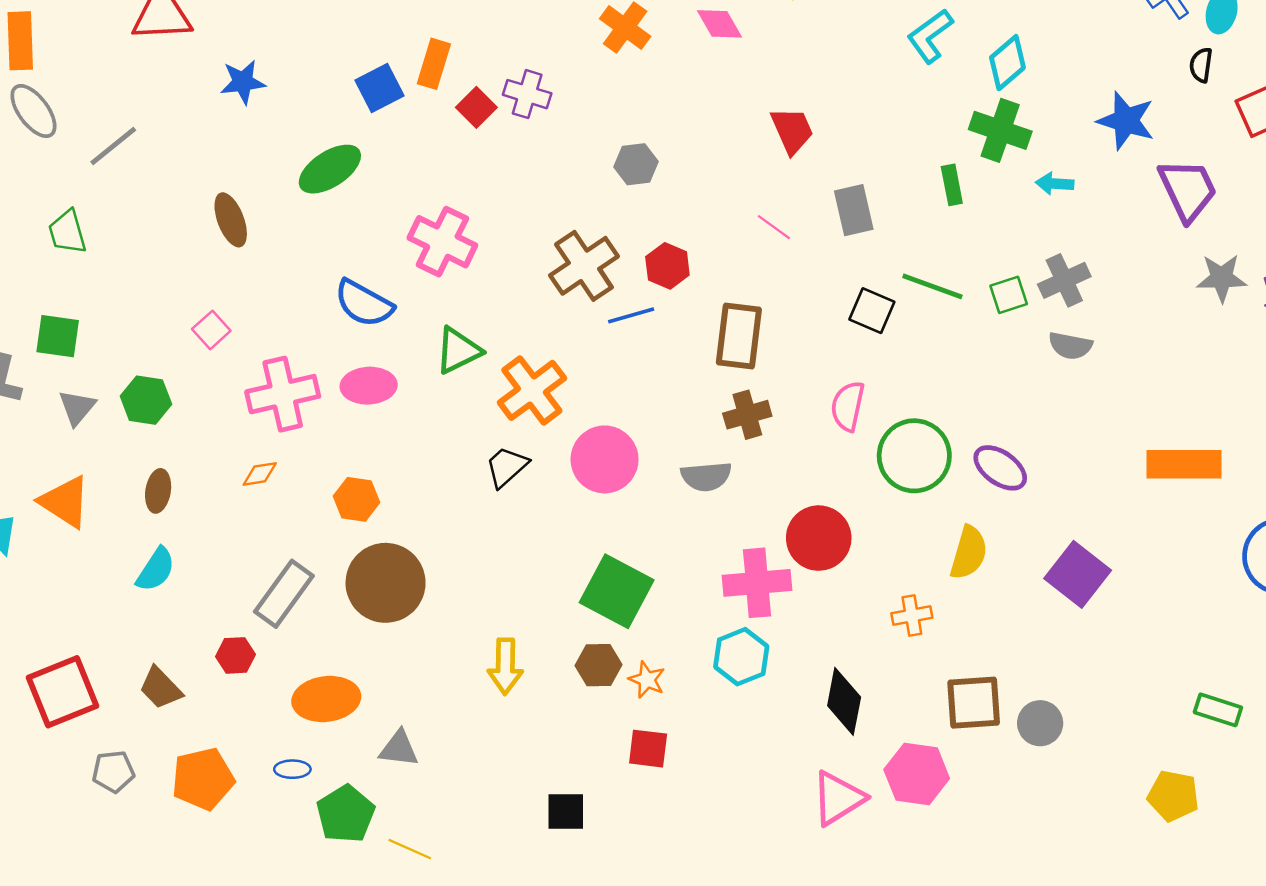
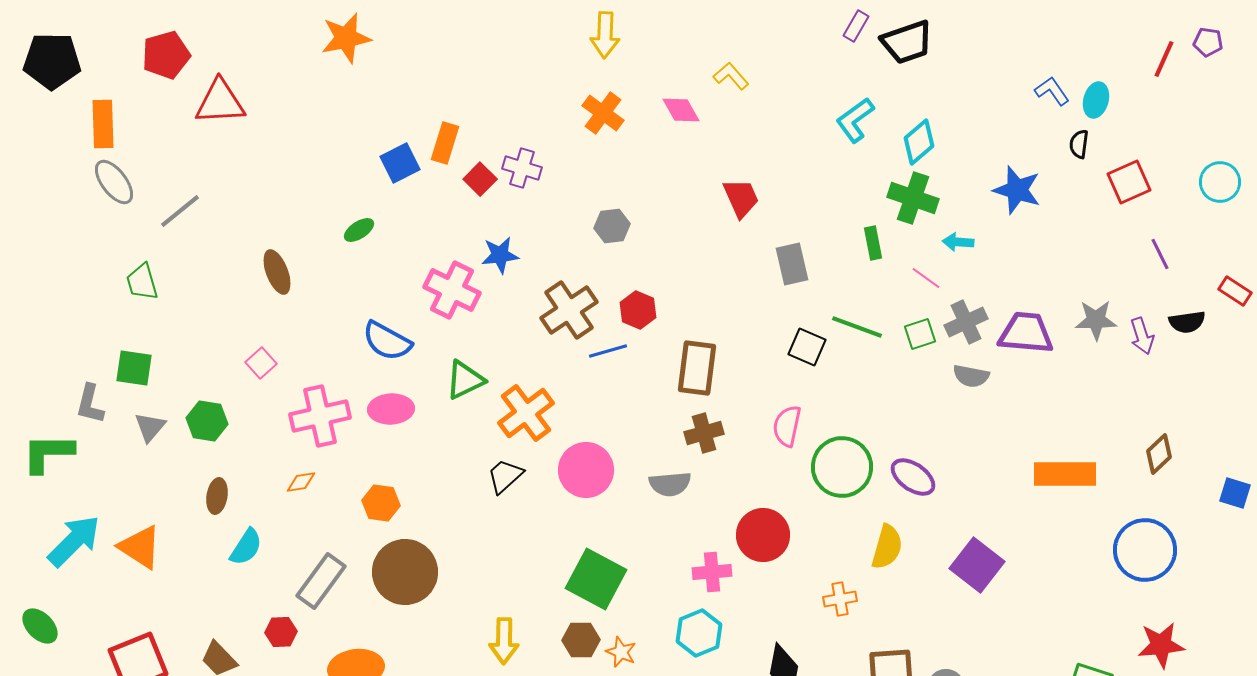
blue star: (243, 82) -> (500, 255), moved
green ellipse: (330, 169) -> (359, 230), size x0.6
purple trapezoid: (1188, 190) -> (1026, 333), moved, turned -60
pink line: (774, 227) -> (926, 278), moved
orange triangle: (65, 502) -> (140, 547), moved
cyan semicircle: (156, 570) -> (246, 547), moved
pink cross: (757, 583) -> (712, 572), size x0.7

